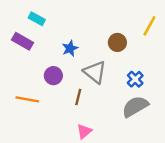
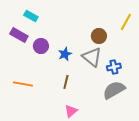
blue star: (70, 48) -> (65, 54), moved
gray triangle: (95, 72) -> (92, 57), moved
purple circle: (53, 76) -> (41, 46), moved
blue cross: (135, 79) -> (114, 67), turned 32

